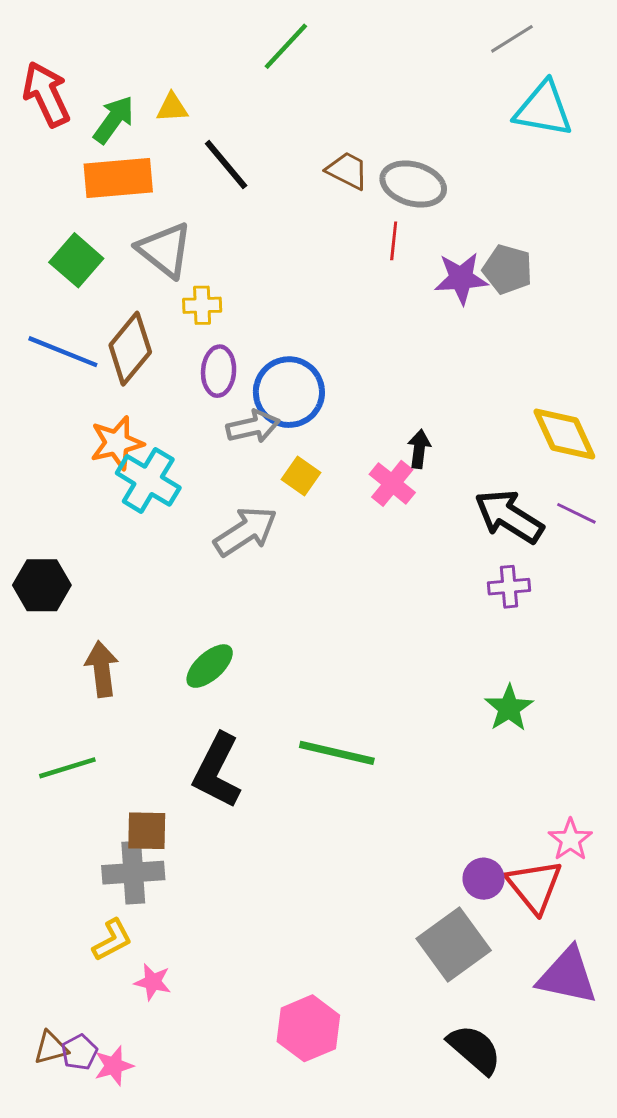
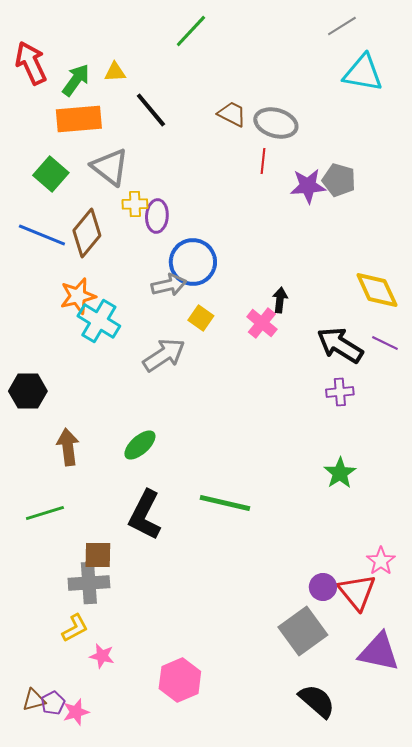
purple ellipse: (219, 371) -> (157, 216), moved
pink hexagon: (308, 1028) -> (180, 680), moved

